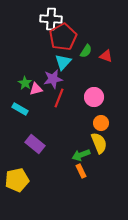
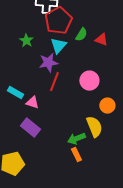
green star: (25, 83) -> (26, 41), moved
pink triangle: (36, 89) -> (32, 103), moved, turned 32
orange circle: (101, 123) -> (107, 106), moved

